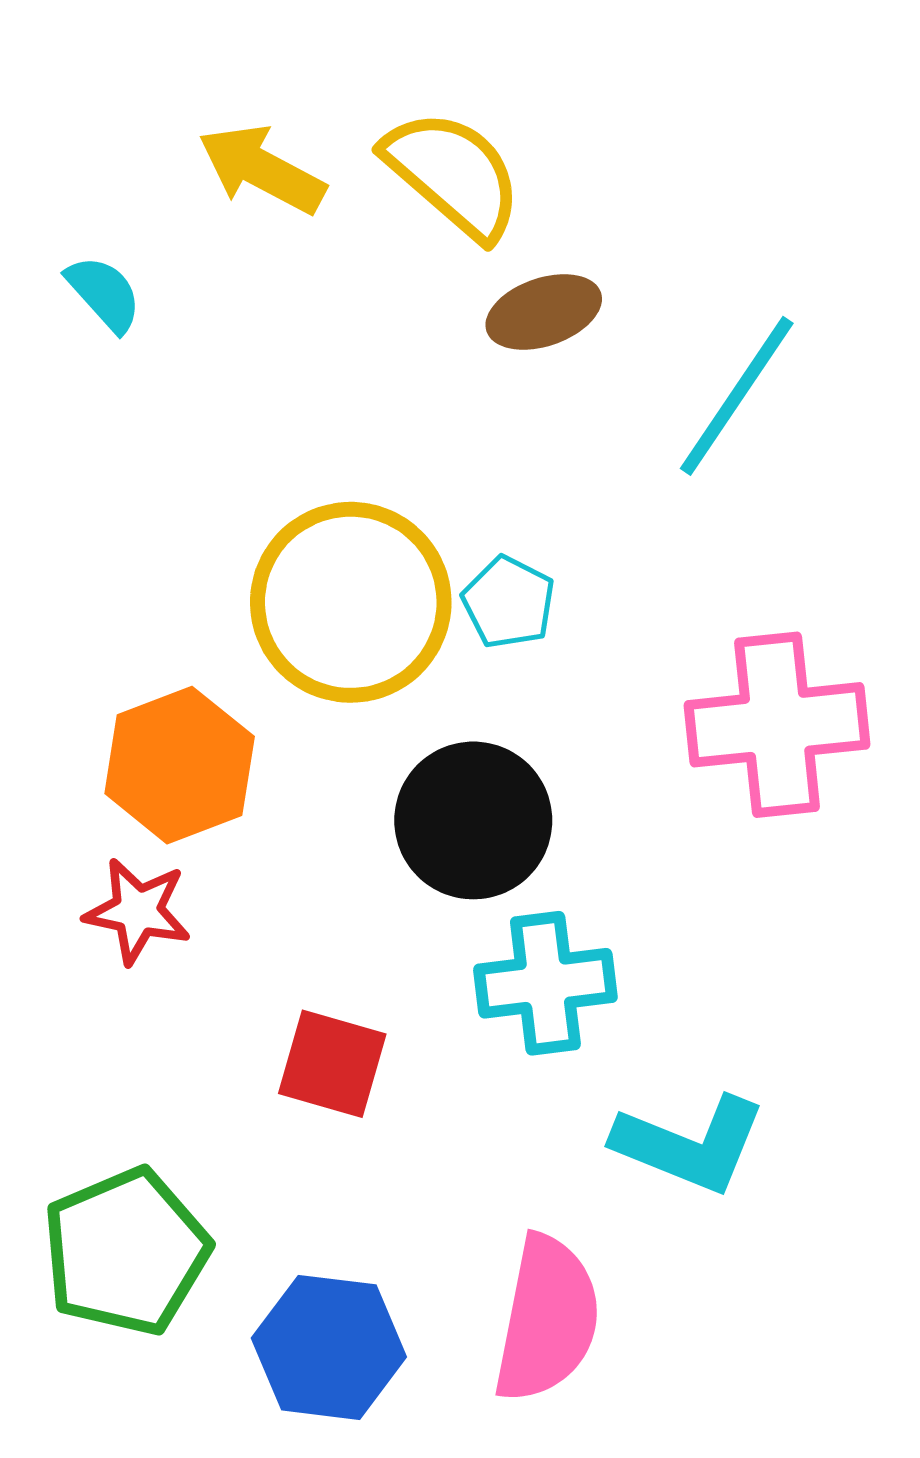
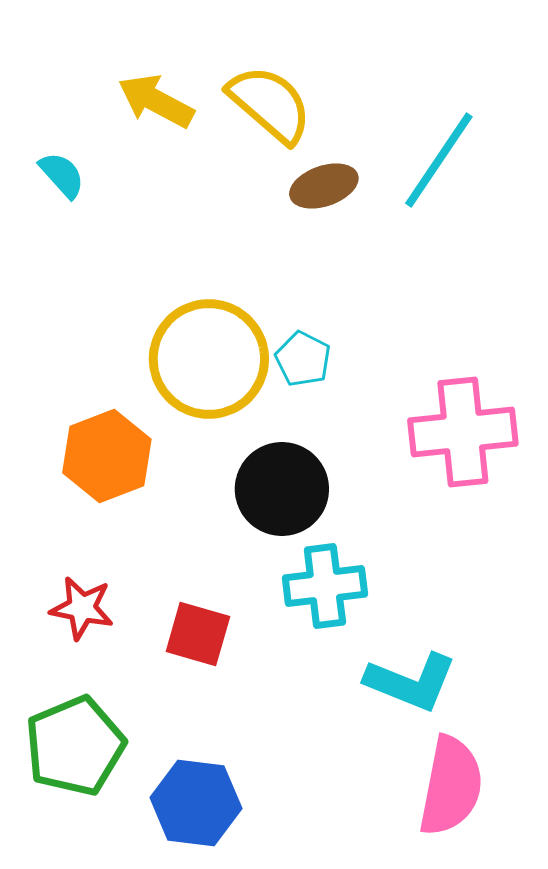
cyan line: (737, 396) -> (439, 160), moved
red star: (138, 911) -> (82, 608), moved
pink semicircle: (547, 1319) -> (451, 786), moved

